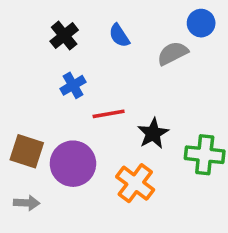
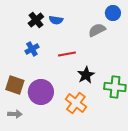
blue semicircle: (119, 36) -> (56, 20), moved, turned -48
blue cross: (73, 85) -> (32, 49), moved
red line: (109, 114) -> (67, 54), moved

